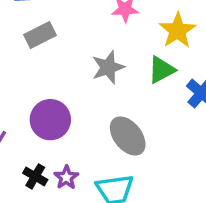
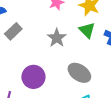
green triangle: (161, 70) -> (87, 30), turned -30

